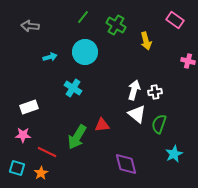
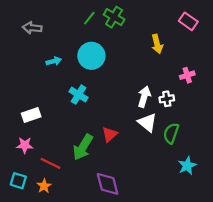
green cross: (116, 25) -> (114, 17), moved
pink cross: (188, 61) -> (187, 75), moved, turned -32
red triangle: (102, 125) -> (110, 134), turned -35
purple diamond: (126, 164) -> (108, 184), moved

